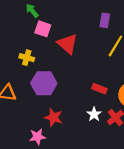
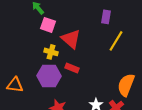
yellow cross: (27, 58) -> (51, 52), moved
red rectangle: (99, 89) -> (72, 68), moved

